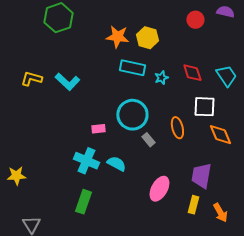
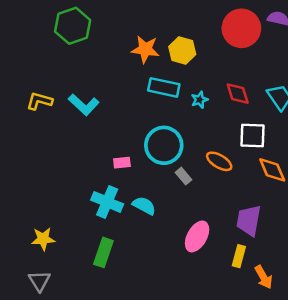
red circle: (195, 20) -> (241, 28), size x1.8
orange ellipse: (177, 128) -> (219, 161), turned -45
yellow star: (16, 176) -> (43, 239), moved
orange arrow: (220, 213) -> (264, 277), moved

